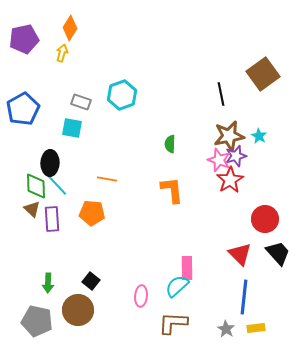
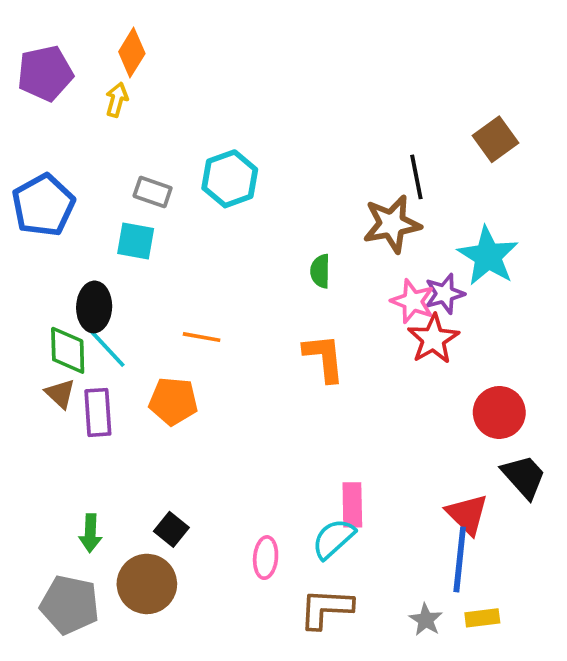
brown square: (263, 74) -> (495, 139), size x0.7
brown star: (229, 136) -> (392, 224), moved
cyan star: (259, 136) -> (488, 256), size x2.0
red triangle: (240, 254) -> (467, 514), moved

